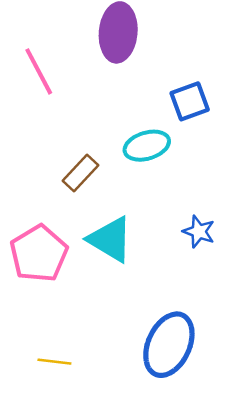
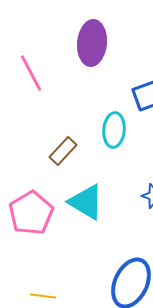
cyan ellipse: (147, 146) -> (114, 130), turned -68

